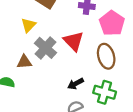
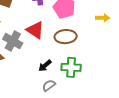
brown ellipse: (106, 56) -> (66, 37), turned -65

